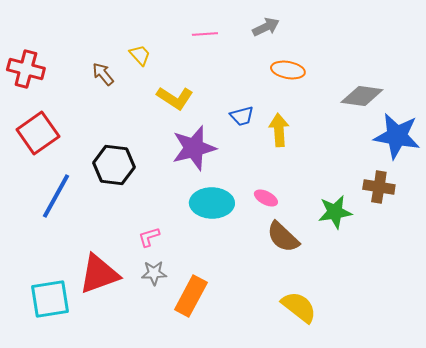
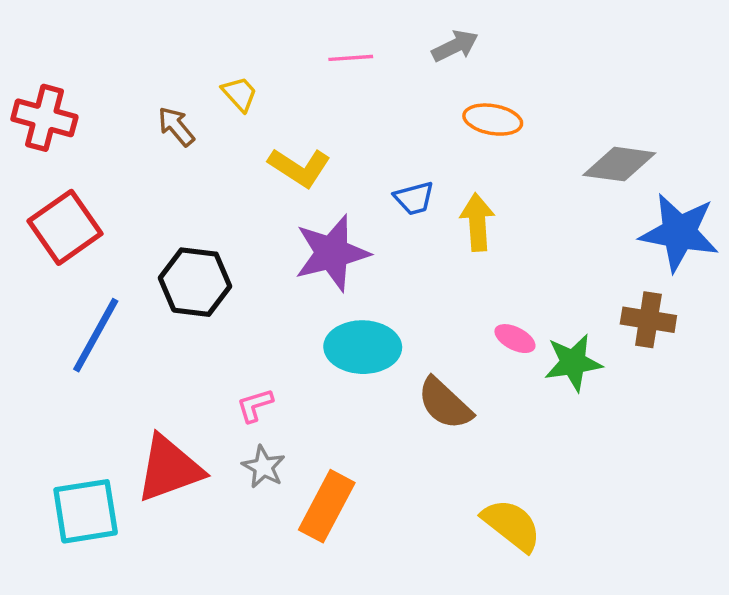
pink ellipse: (266, 198) -> (515, 339), moved
brown semicircle: (283, 237) -> (445, 404), moved
gray star: (154, 273) -> (263, 467), turned 30

